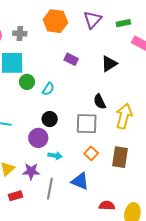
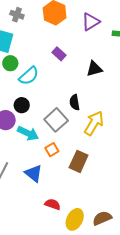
cyan semicircle: (48, 89) -> (29, 76), size x1.5
gray square: (87, 124) -> (56, 120), turned 30
cyan arrow: (55, 156) -> (28, 133), moved, size x1.5

